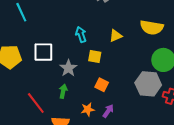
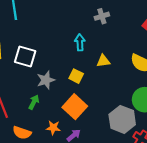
cyan arrow: (81, 34) -> (80, 42), moved
orange square: (102, 85) -> (75, 107), size x1.6

